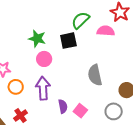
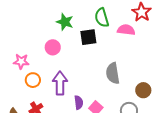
green semicircle: (81, 20) -> (102, 18), turned -66
green star: (37, 39) -> (65, 22), moved
pink circle: (44, 59) -> (53, 47), moved

